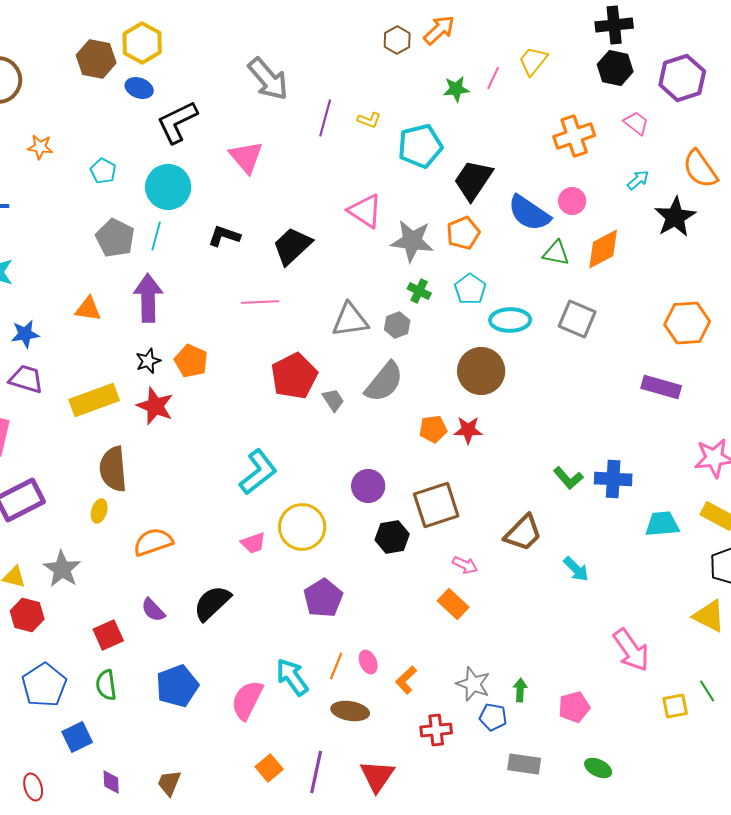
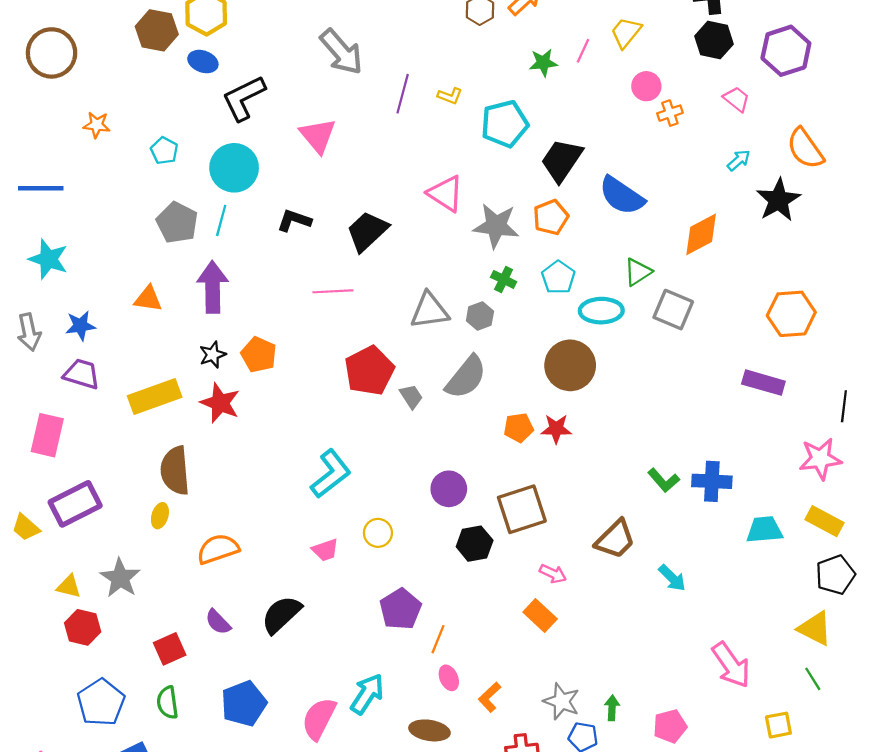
orange cross: (574, 136) -> (670, 113), size x0.6
pink circle: (572, 201) -> (646, 86), moved
green triangle: (556, 253) -> (638, 272), moved, turned -44
yellow circle: (302, 527) -> (378, 533), size x0.6
orange line: (336, 666) -> (438, 639), moved
cyan arrow: (292, 677) -> (367, 694), turned 69
green line: (707, 691) -> (813, 679), moved

